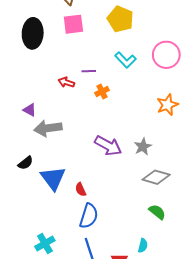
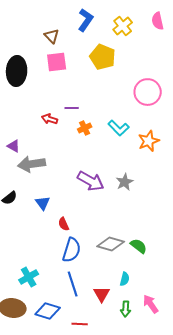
cyan L-shape: (125, 60) -> (119, 128), moved
gray diamond: (156, 177) -> (111, 244), moved
blue triangle: (53, 178) -> (43, 203), moved, size x0.6

